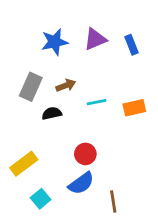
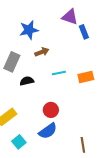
purple triangle: (95, 39) -> (70, 17), moved, turned 42
brown arrow: (66, 85) -> (42, 52), moved
brown line: (113, 201) -> (83, 145), moved

